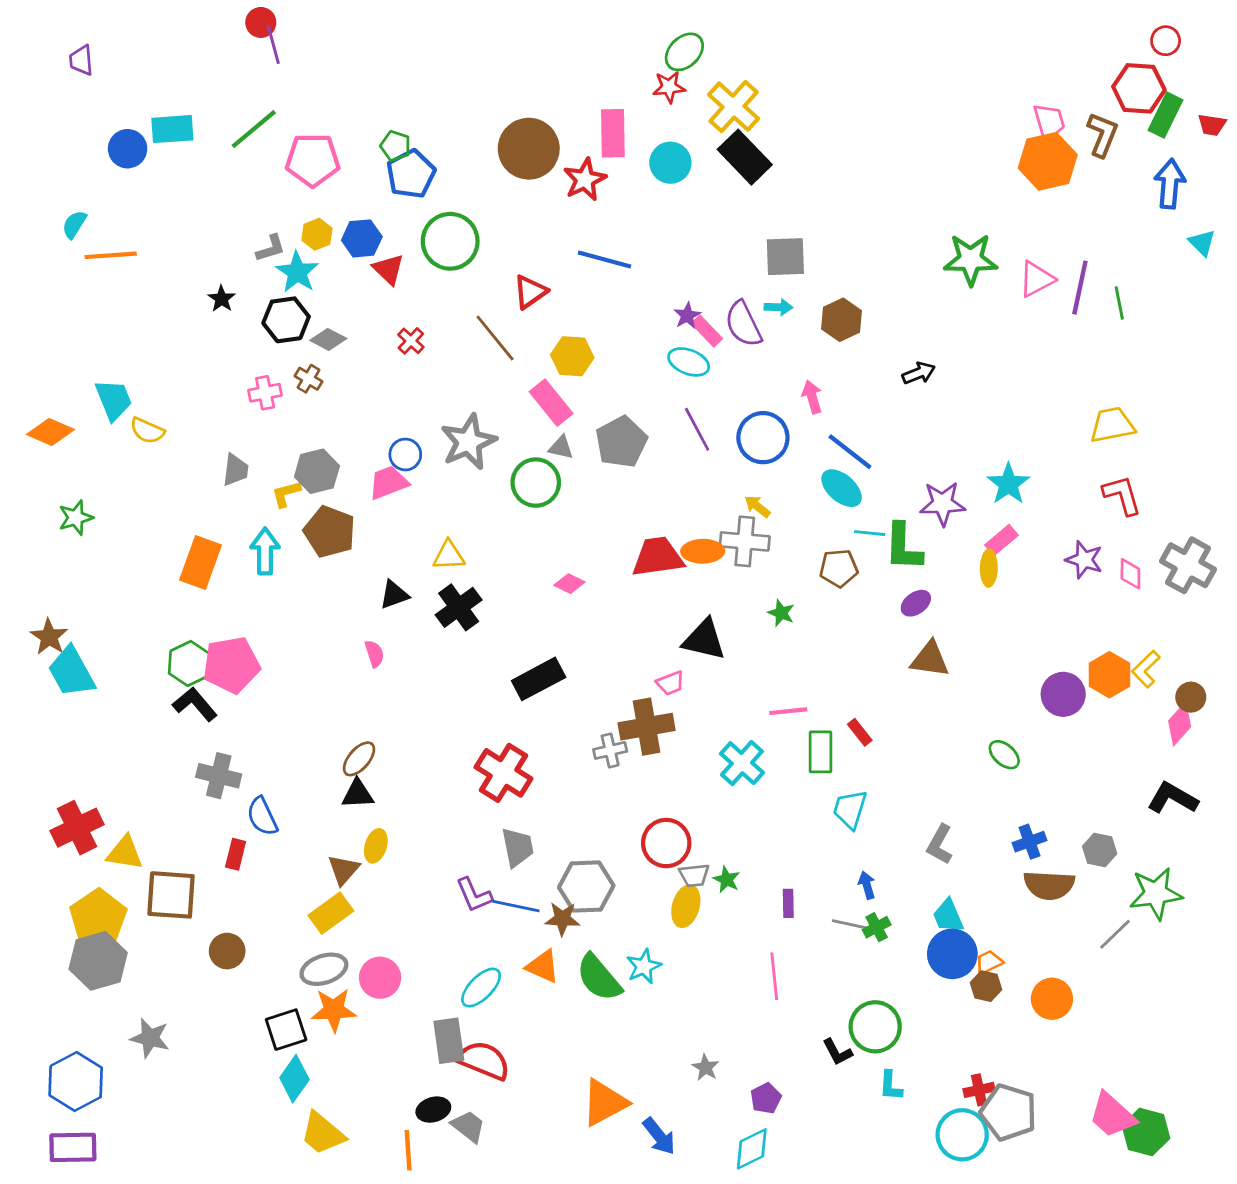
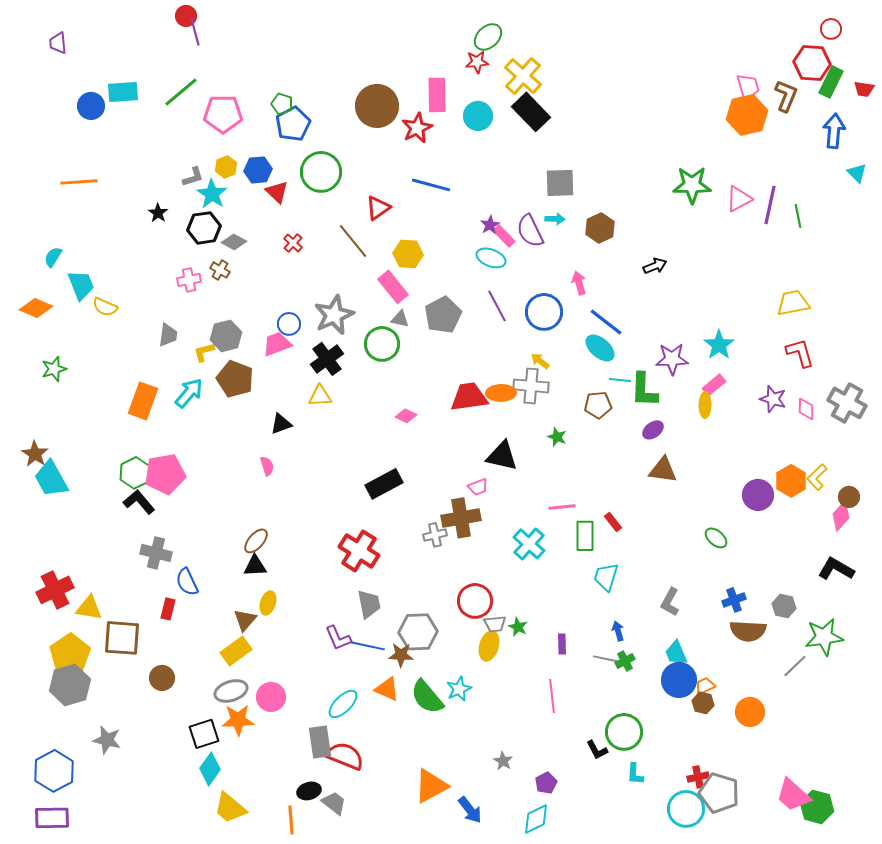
cyan semicircle: (74, 224) -> (53, 257), moved
cyan arrow: (265, 551) -> (189, 393), turned 40
black cross: (459, 607) -> (327, 359), moved

